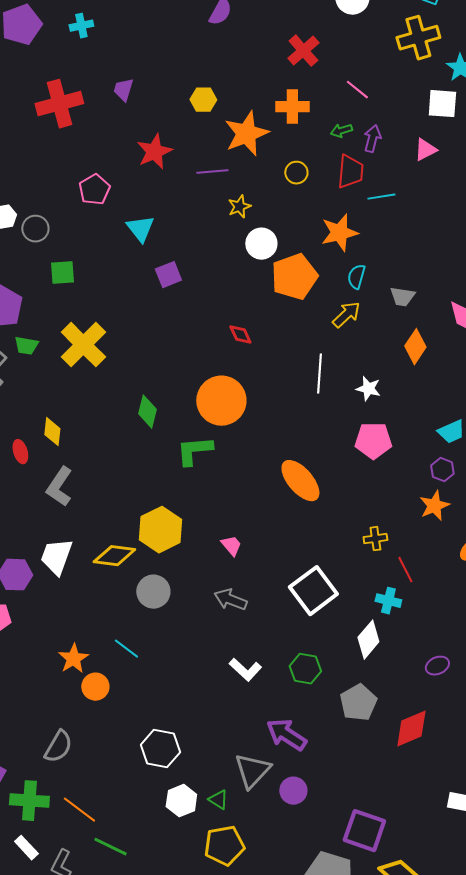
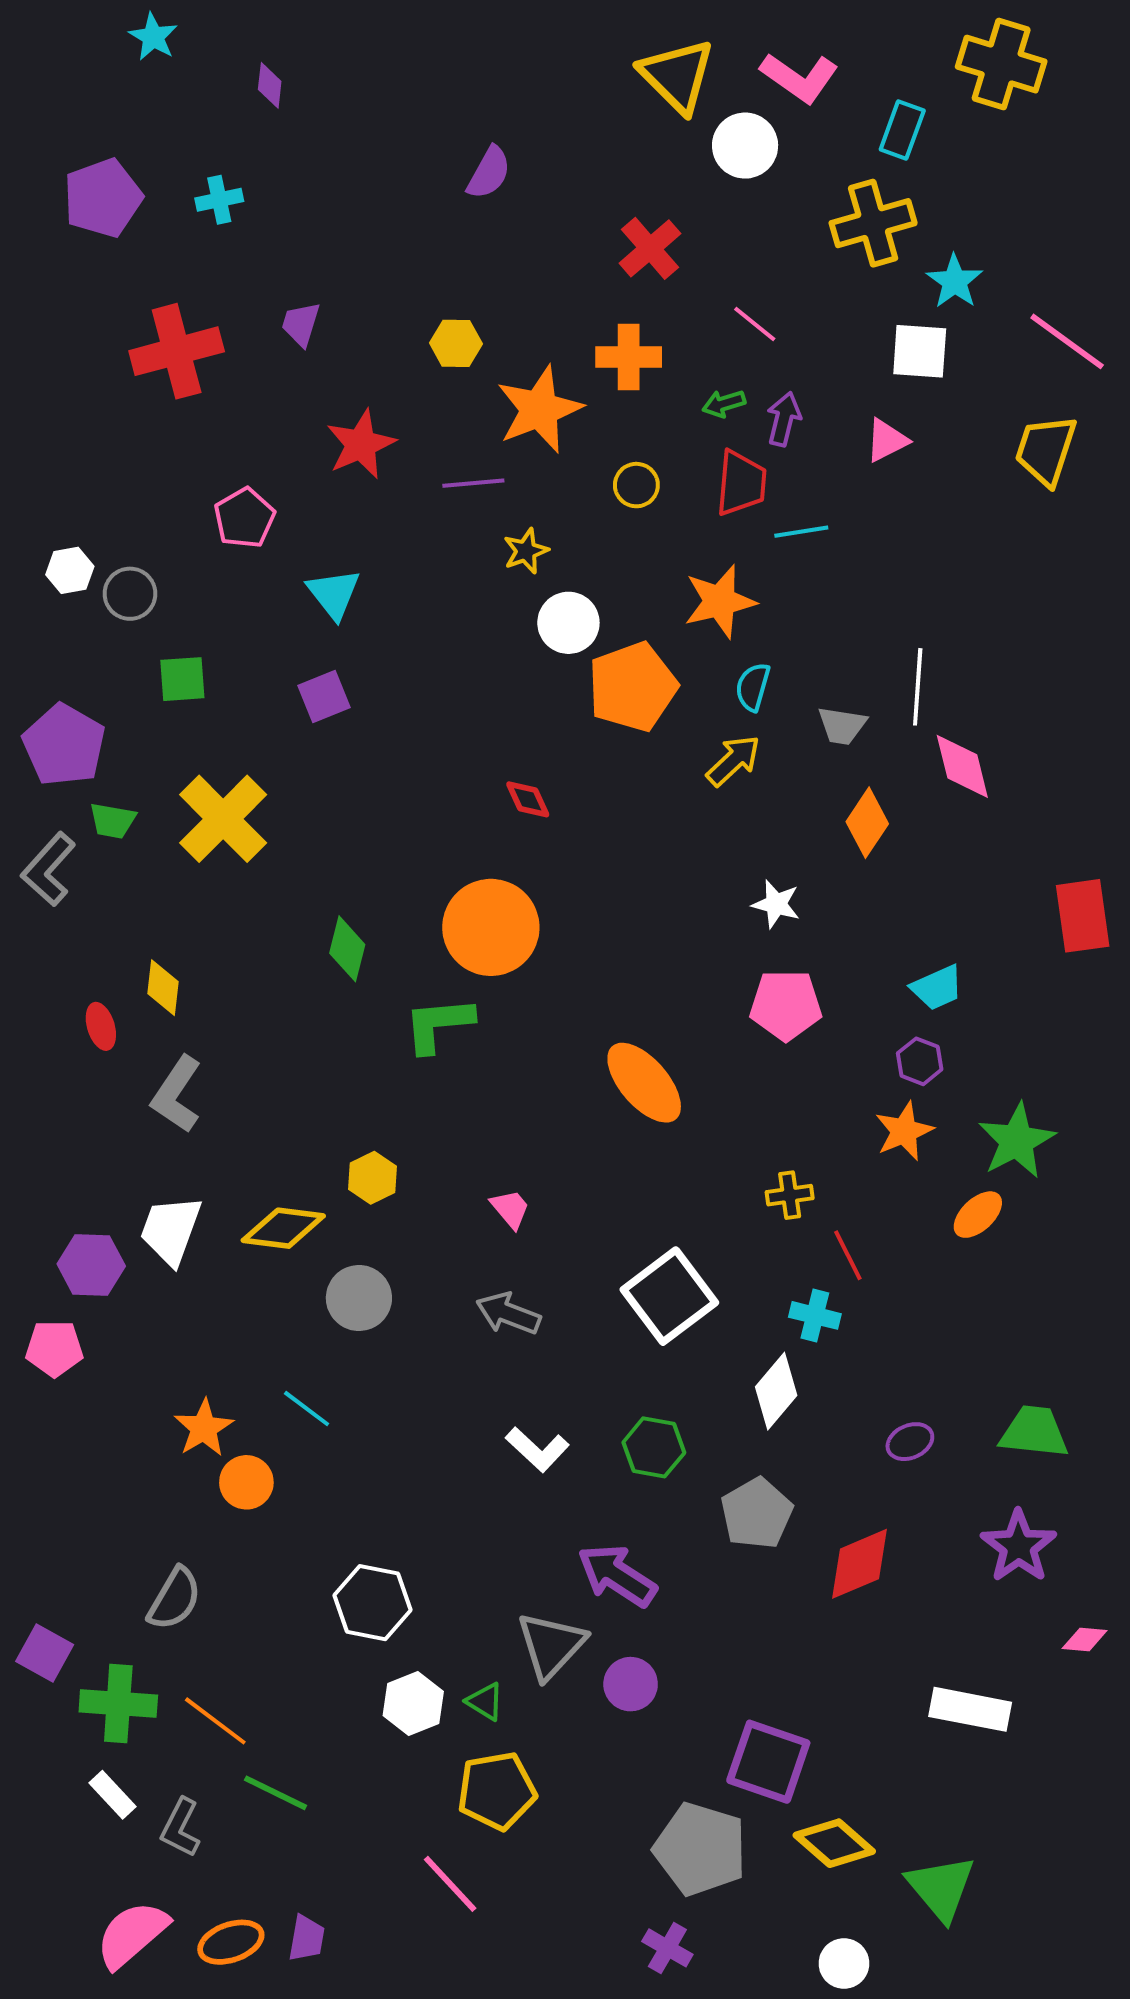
purple square: (168, 275) -> (324, 697), moved
white line: (319, 374) -> (918, 687), moved
yellow hexagon: (160, 530) -> (373, 1178), size x0.6

